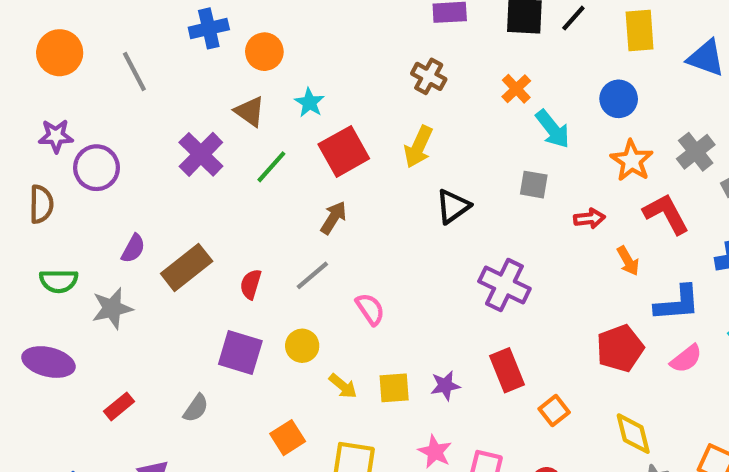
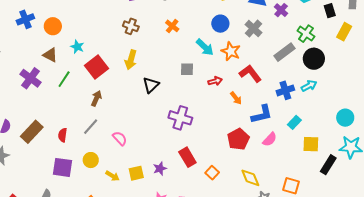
cyan arrow: (553, 129) -> (205, 47), moved
gray cross: (696, 152) -> (254, 29), moved

